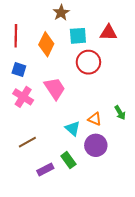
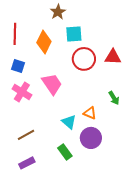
red triangle: (108, 33) -> (113, 57), moved
green arrow: (120, 113) -> (114, 98), moved
purple rectangle: (45, 170) -> (27, 163), moved

